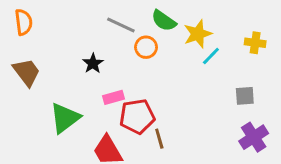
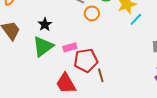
black star: (93, 63) -> (45, 24), moved
green triangle: (65, 118) -> (43, 46), moved

